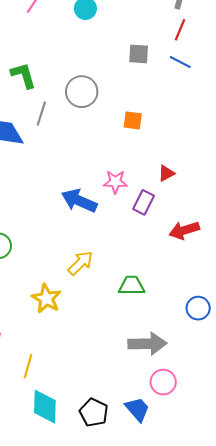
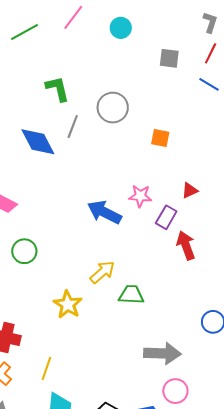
gray square: (139, 54) -> (169, 58), moved
red arrow: (184, 230) -> (186, 245), moved, turned 84
green trapezoid: (132, 286) -> (131, 295), moved

